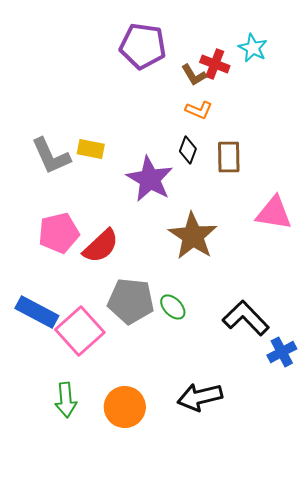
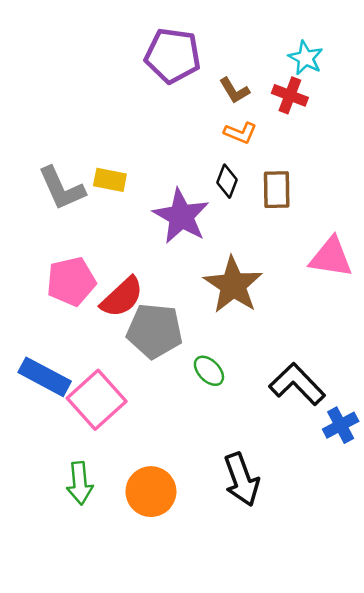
red cross: (215, 64) -> (290, 95), moved
gray pentagon: (131, 301) -> (155, 331), moved
black arrow: (200, 397) -> (242, 479), turned -96

